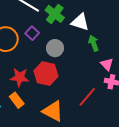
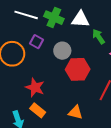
red hexagon: (46, 73) -> (78, 69), moved
red star: (20, 77) -> (35, 88), turned 30
orange triangle: (53, 111) -> (75, 112), size x0.7

